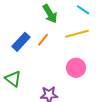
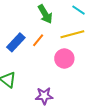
pink circle: (76, 68) -> (64, 59), moved

